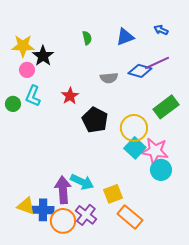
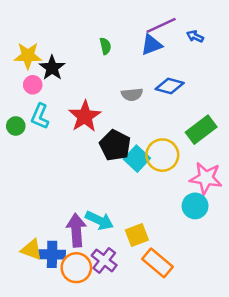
purple line: (157, 63) -> (161, 25), moved
red star: (70, 96) -> (85, 116), size x1.5
cyan square: (135, 148) -> (137, 159), moved
pink star: (155, 151) -> (206, 178), moved

